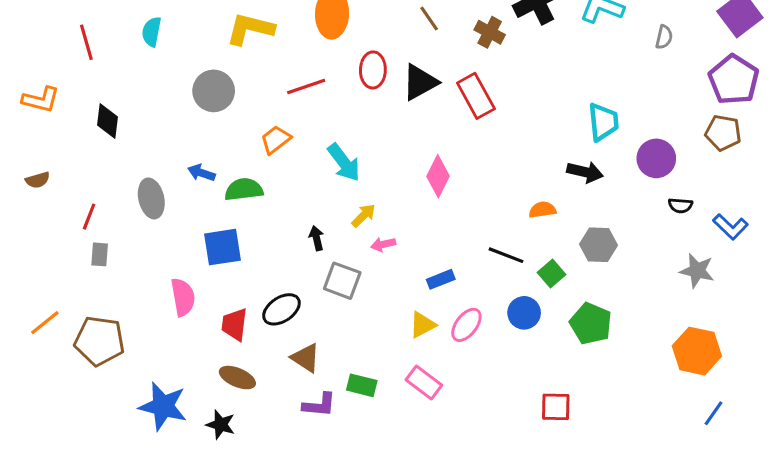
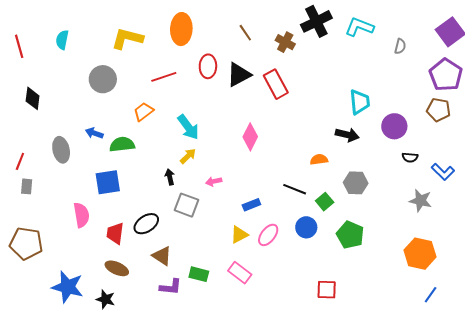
yellow arrow: (364, 216) -> (188, 156), moved

